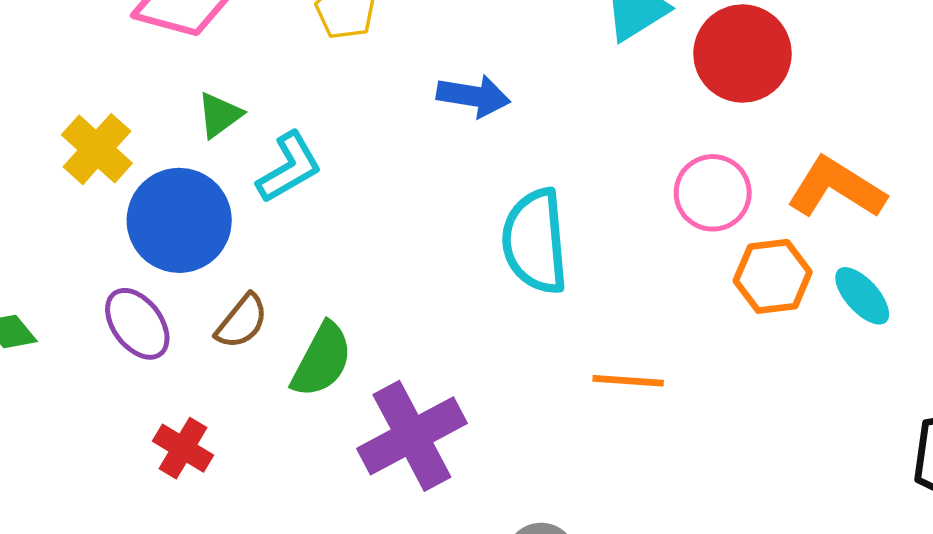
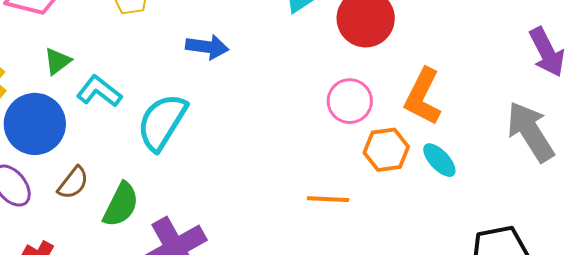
cyan L-shape: (289, 167) -> (99, 91), turned -111
orange L-shape: (836, 188) -> (423, 97), turned -94
cyan semicircle: (535, 241) -> (162, 122), moved, turned 38
orange line: (628, 381) -> (328, 199), moved

